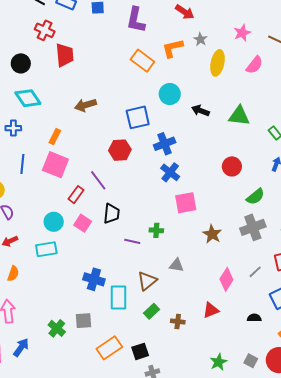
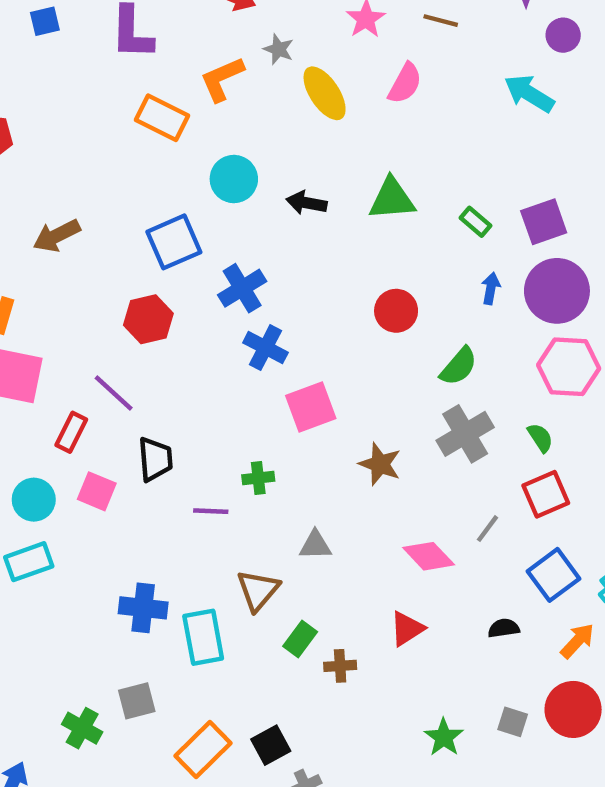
yellow ellipse: (218, 63) -> (325, 93), turned -35
pink diamond: (226, 279) -> (429, 556), turned -65
green rectangle: (151, 311) -> (300, 639), moved

